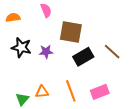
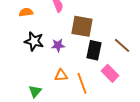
black rectangle: (83, 57) -> (94, 50), turned -48
orange triangle: (42, 92) -> (61, 75), moved
pink rectangle: (100, 92) -> (110, 73), moved, turned 66

